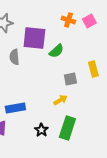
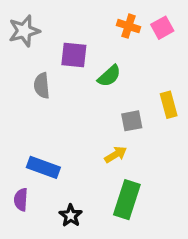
purple square: (34, 38) -> (74, 55), size x0.7
blue rectangle: (15, 108) -> (43, 167), turned 30
black star: (41, 130) -> (71, 216), moved

